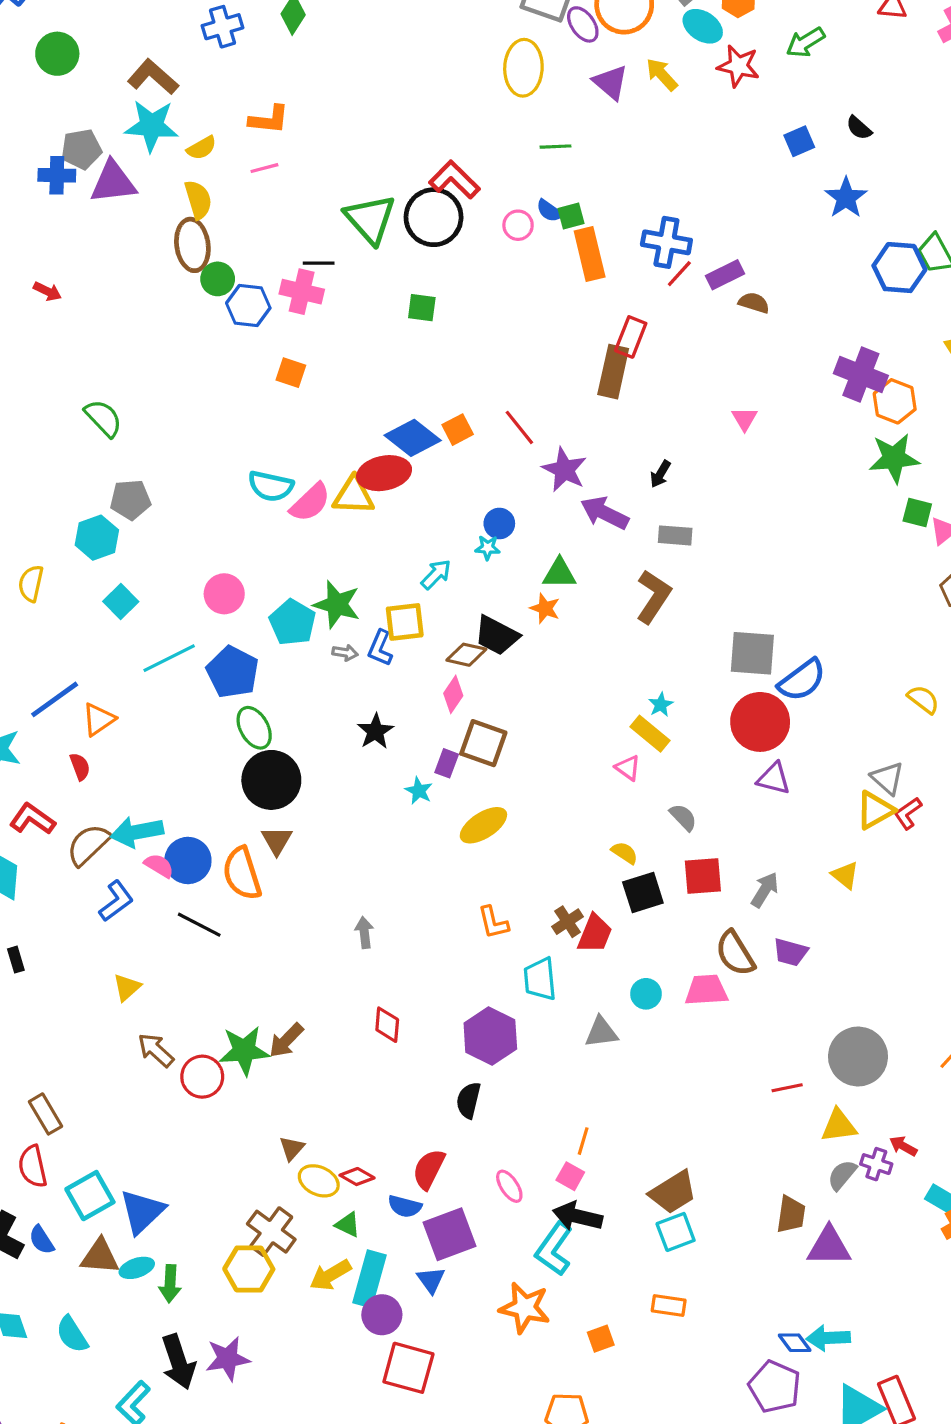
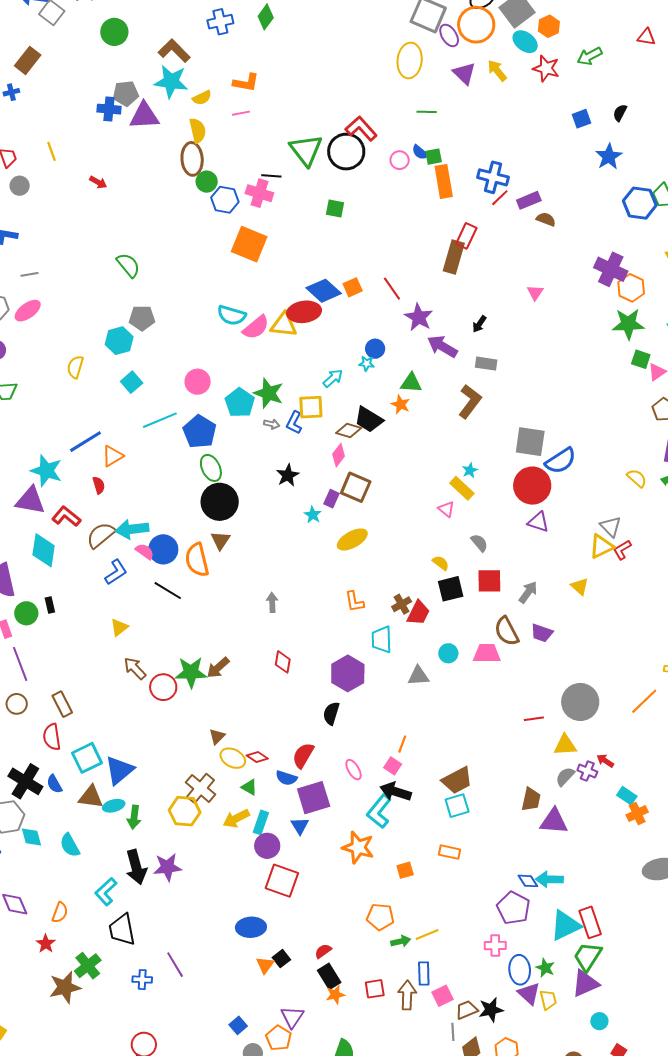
black semicircle: (859, 128) -> (620, 113), turned 72
orange square: (291, 373) -> (249, 244), size x1.8
cyan rectangle: (369, 1279) -> (261, 822), size x0.7

